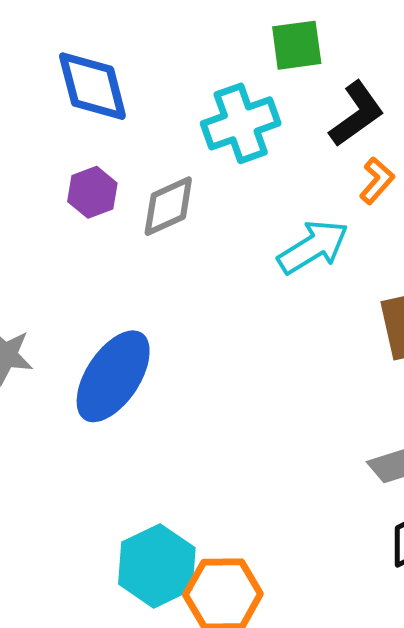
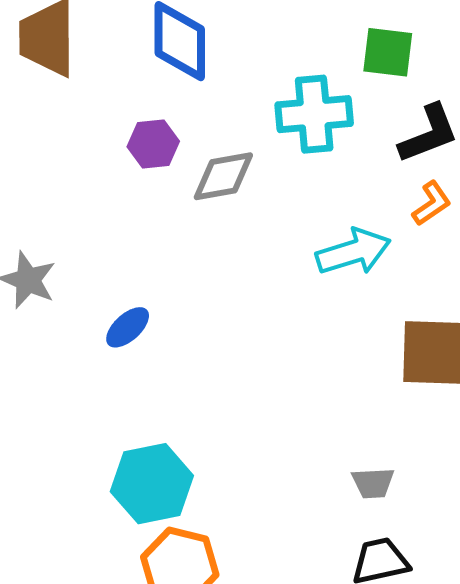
blue ellipse: (113, 376) -> (128, 327), size x0.5
cyan hexagon: (157, 566) -> (152, 484), moved

